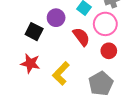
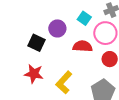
red semicircle: (81, 37) -> (83, 46), turned -48

